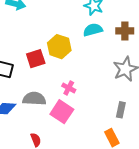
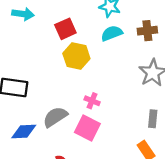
red square: (36, 59) -> (65, 29), moved
gray semicircle: (34, 99) -> (55, 117), turned -30

